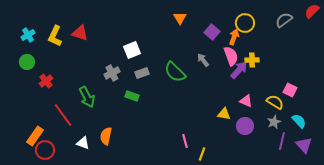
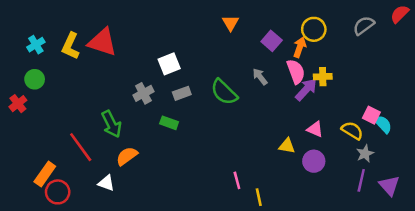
red triangle: (80, 33) -> (102, 42), size x1.4
red cross: (46, 81) -> (18, 104), moved
cyan semicircle: (299, 121) -> (383, 124), moved
gray star: (274, 122) -> (365, 154), moved
orange semicircle: (106, 136) -> (127, 156), moved, turned 42
yellow line: (202, 154) -> (259, 197), turned -32

